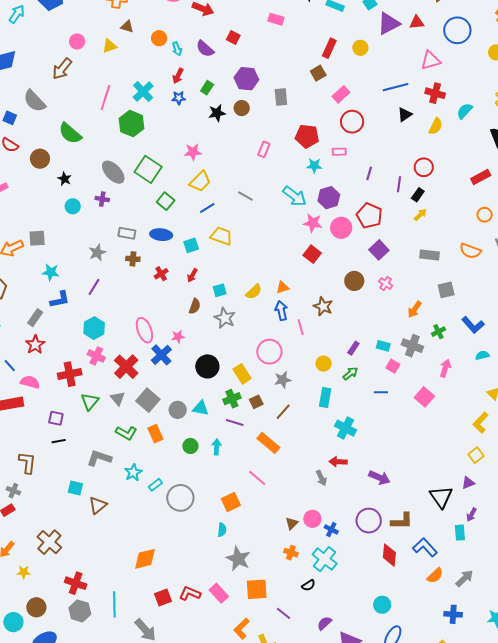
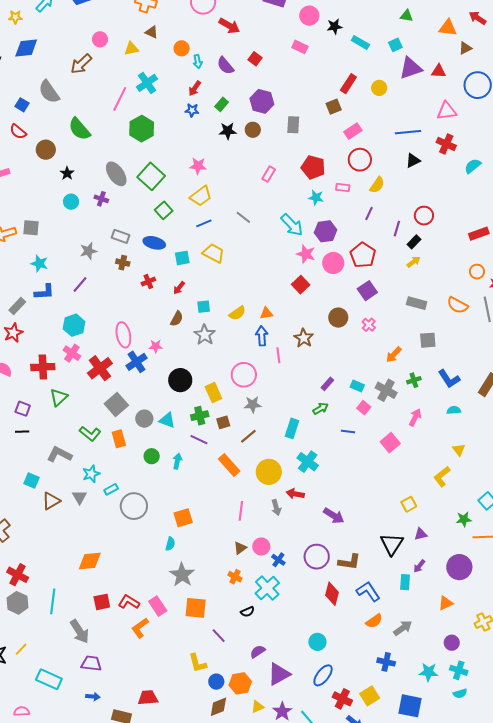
cyan cross: (143, 92) -> (147, 83), moved
yellow semicircle: (436, 126) -> (377, 185), moved
yellow circle: (324, 364) -> (269, 472), moved, size x1.6
gray triangle: (118, 398) -> (79, 497), moved
yellow square: (476, 455) -> (409, 504), moved
pink line: (257, 478) -> (241, 511), moved, turned 48
orange L-shape: (242, 629) -> (140, 628), moved

